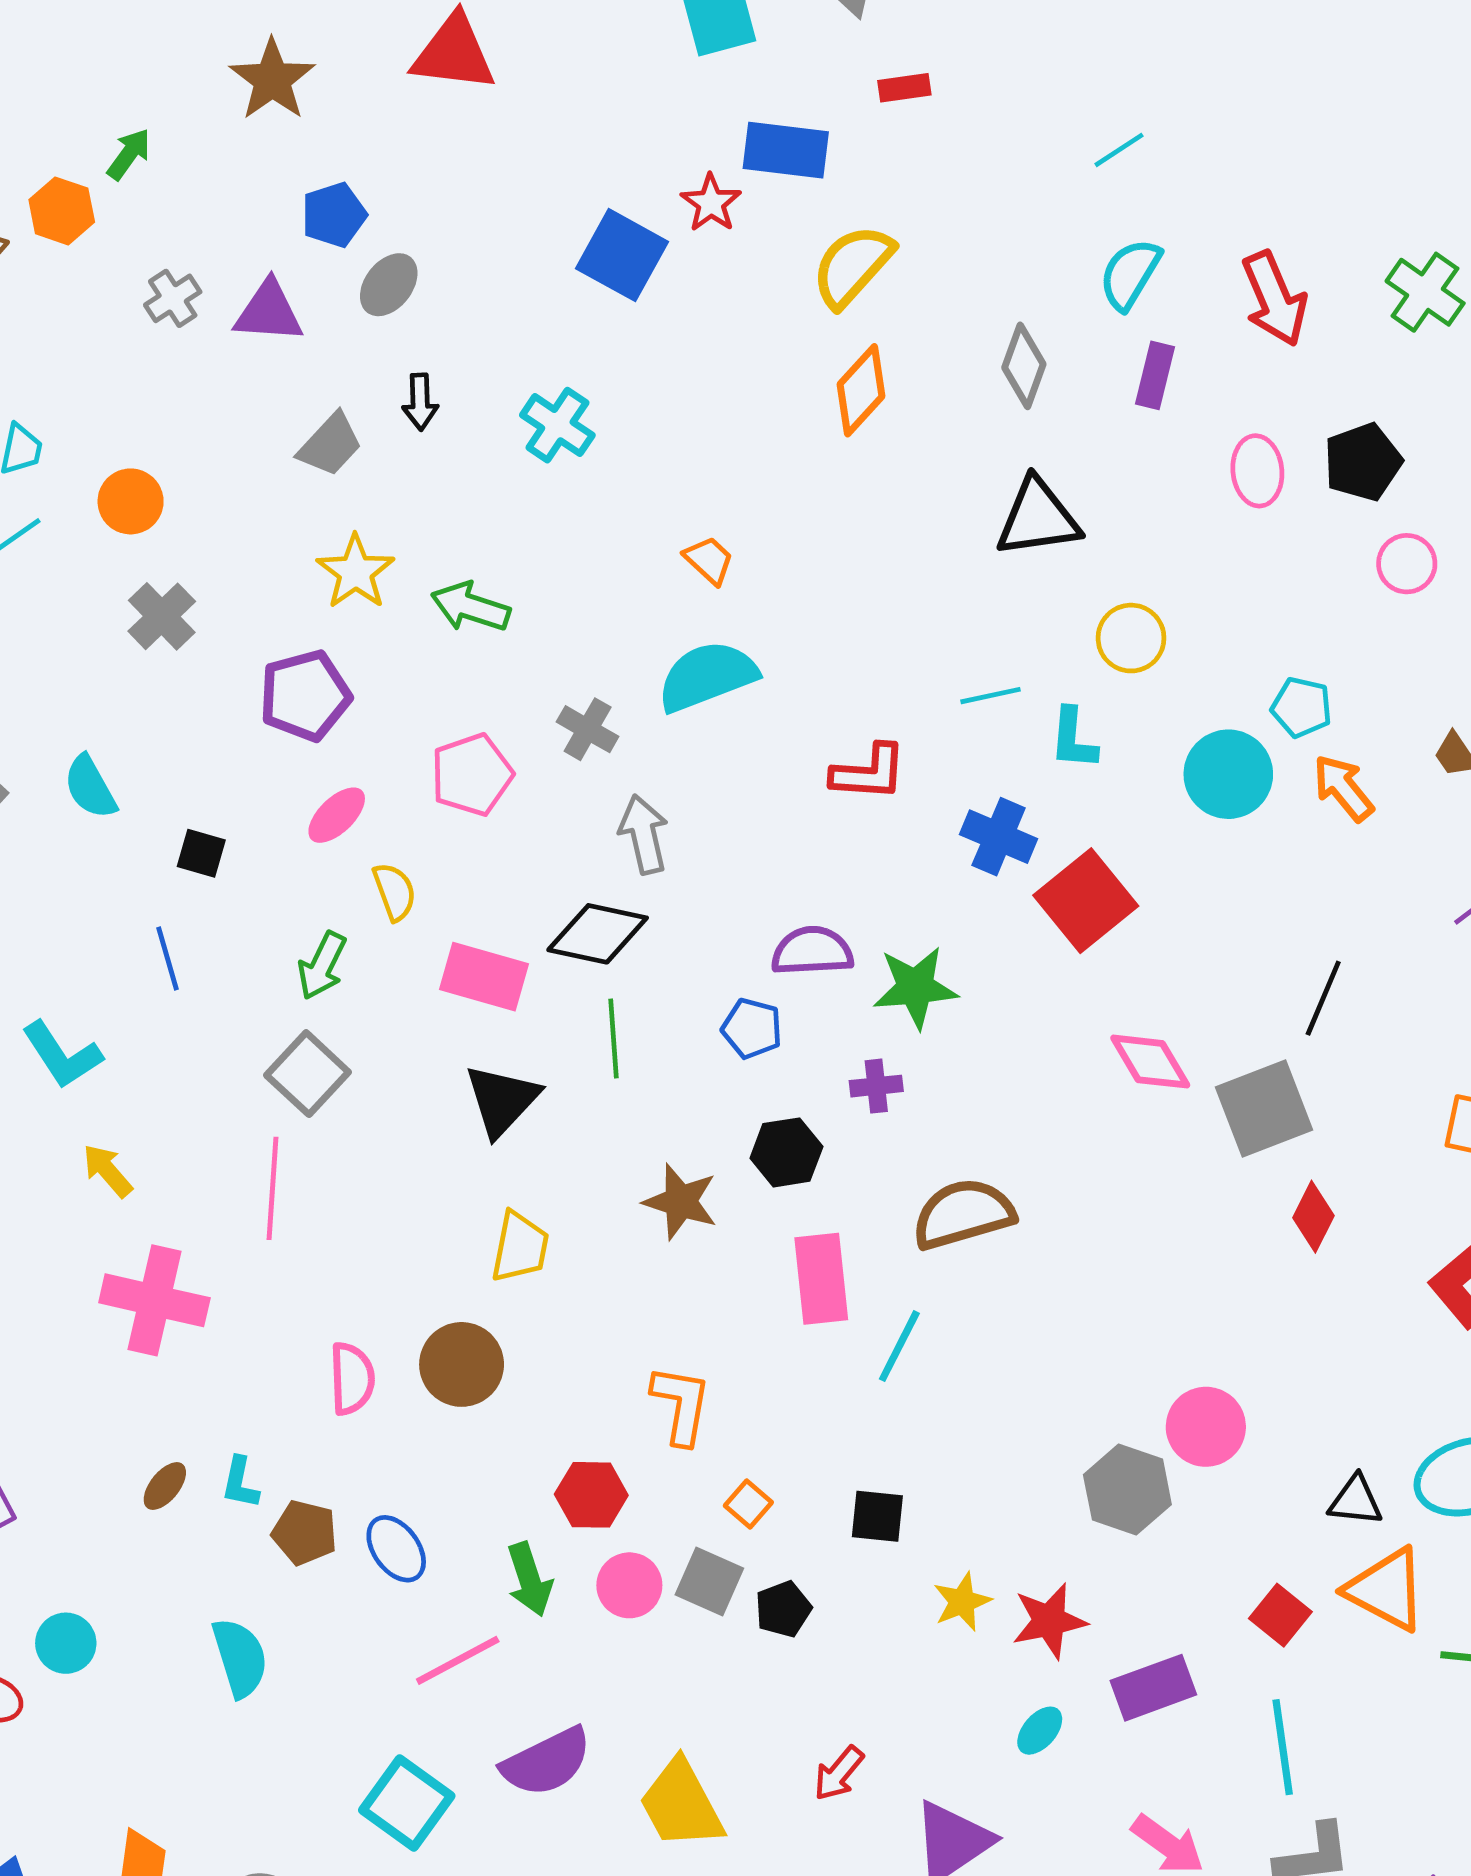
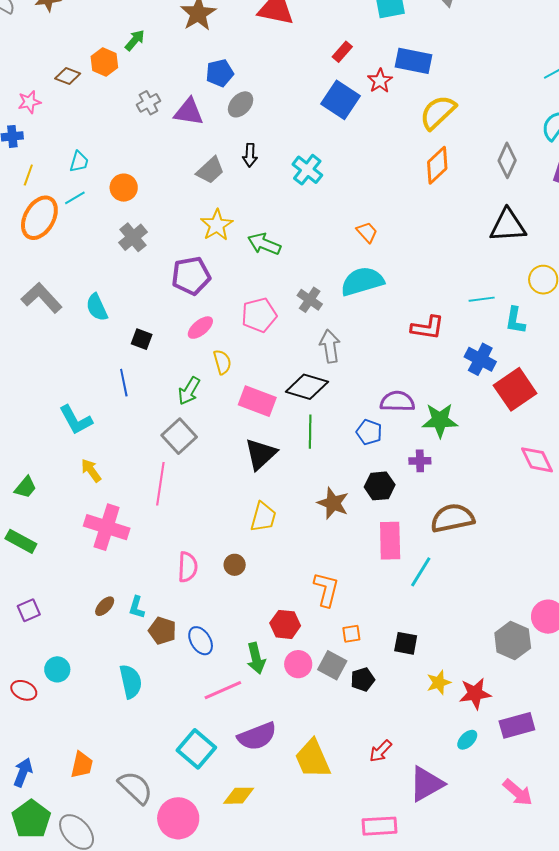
red rectangle: (904, 88) -> (342, 52), moved, turned -45
brown circle: (462, 1364) -> (235, 565), size x0.6
orange square: (748, 1504) -> (351, 634), turned 36

